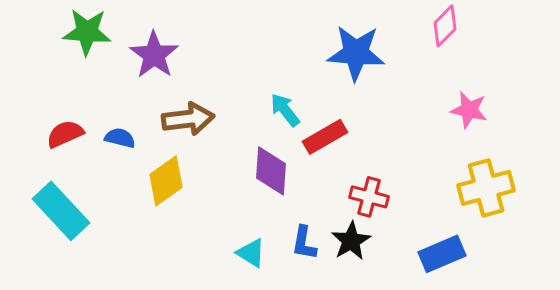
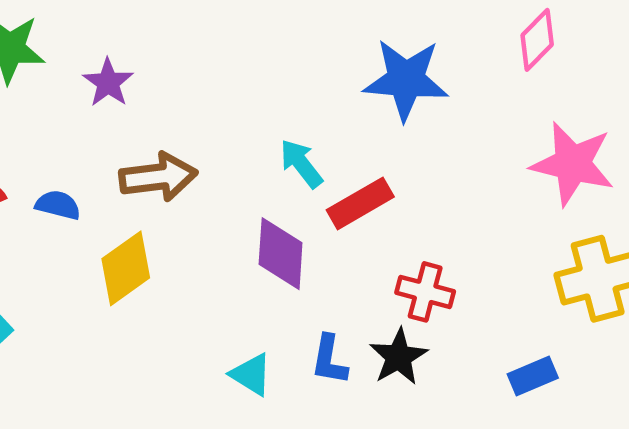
purple star: (154, 55) -> (108, 83), size x0.7
pink star: (469, 110) -> (573, 164), size x1.5
blue rectangle: (442, 254) -> (533, 376), size x0.7

